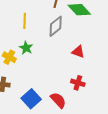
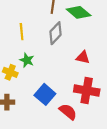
red cross: (78, 83) -> (87, 90), size x1.6
blue square: (31, 99) -> (45, 94), moved

